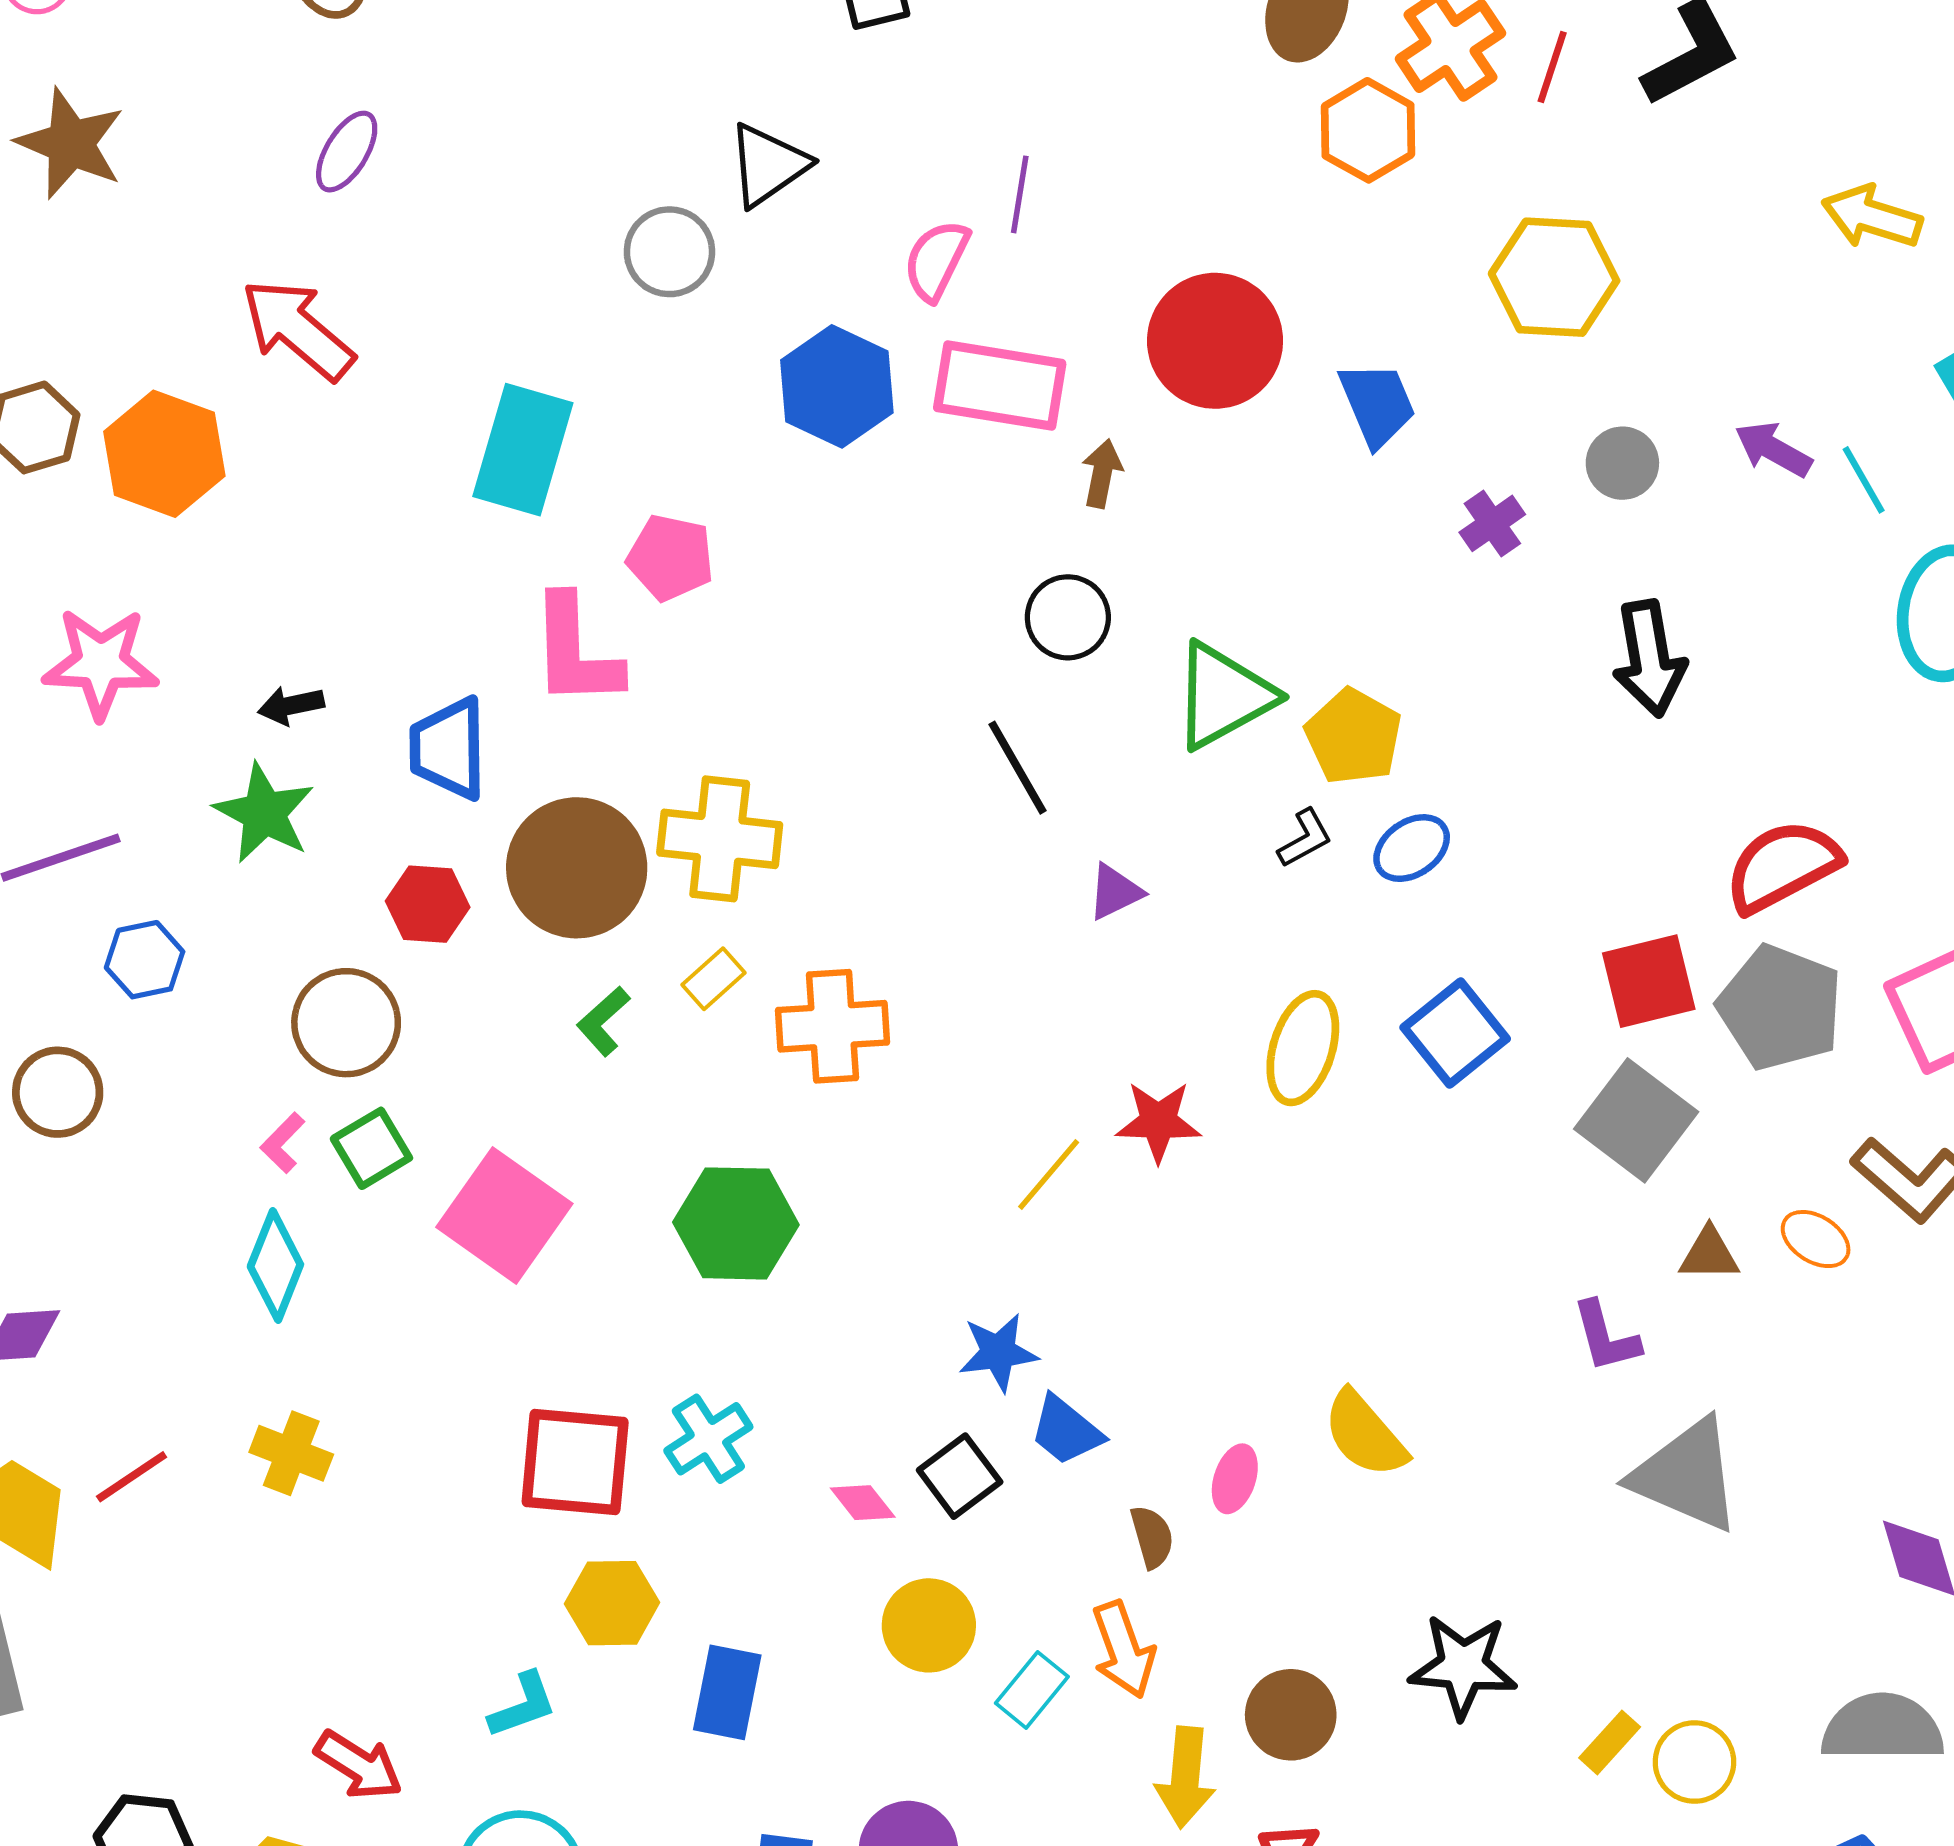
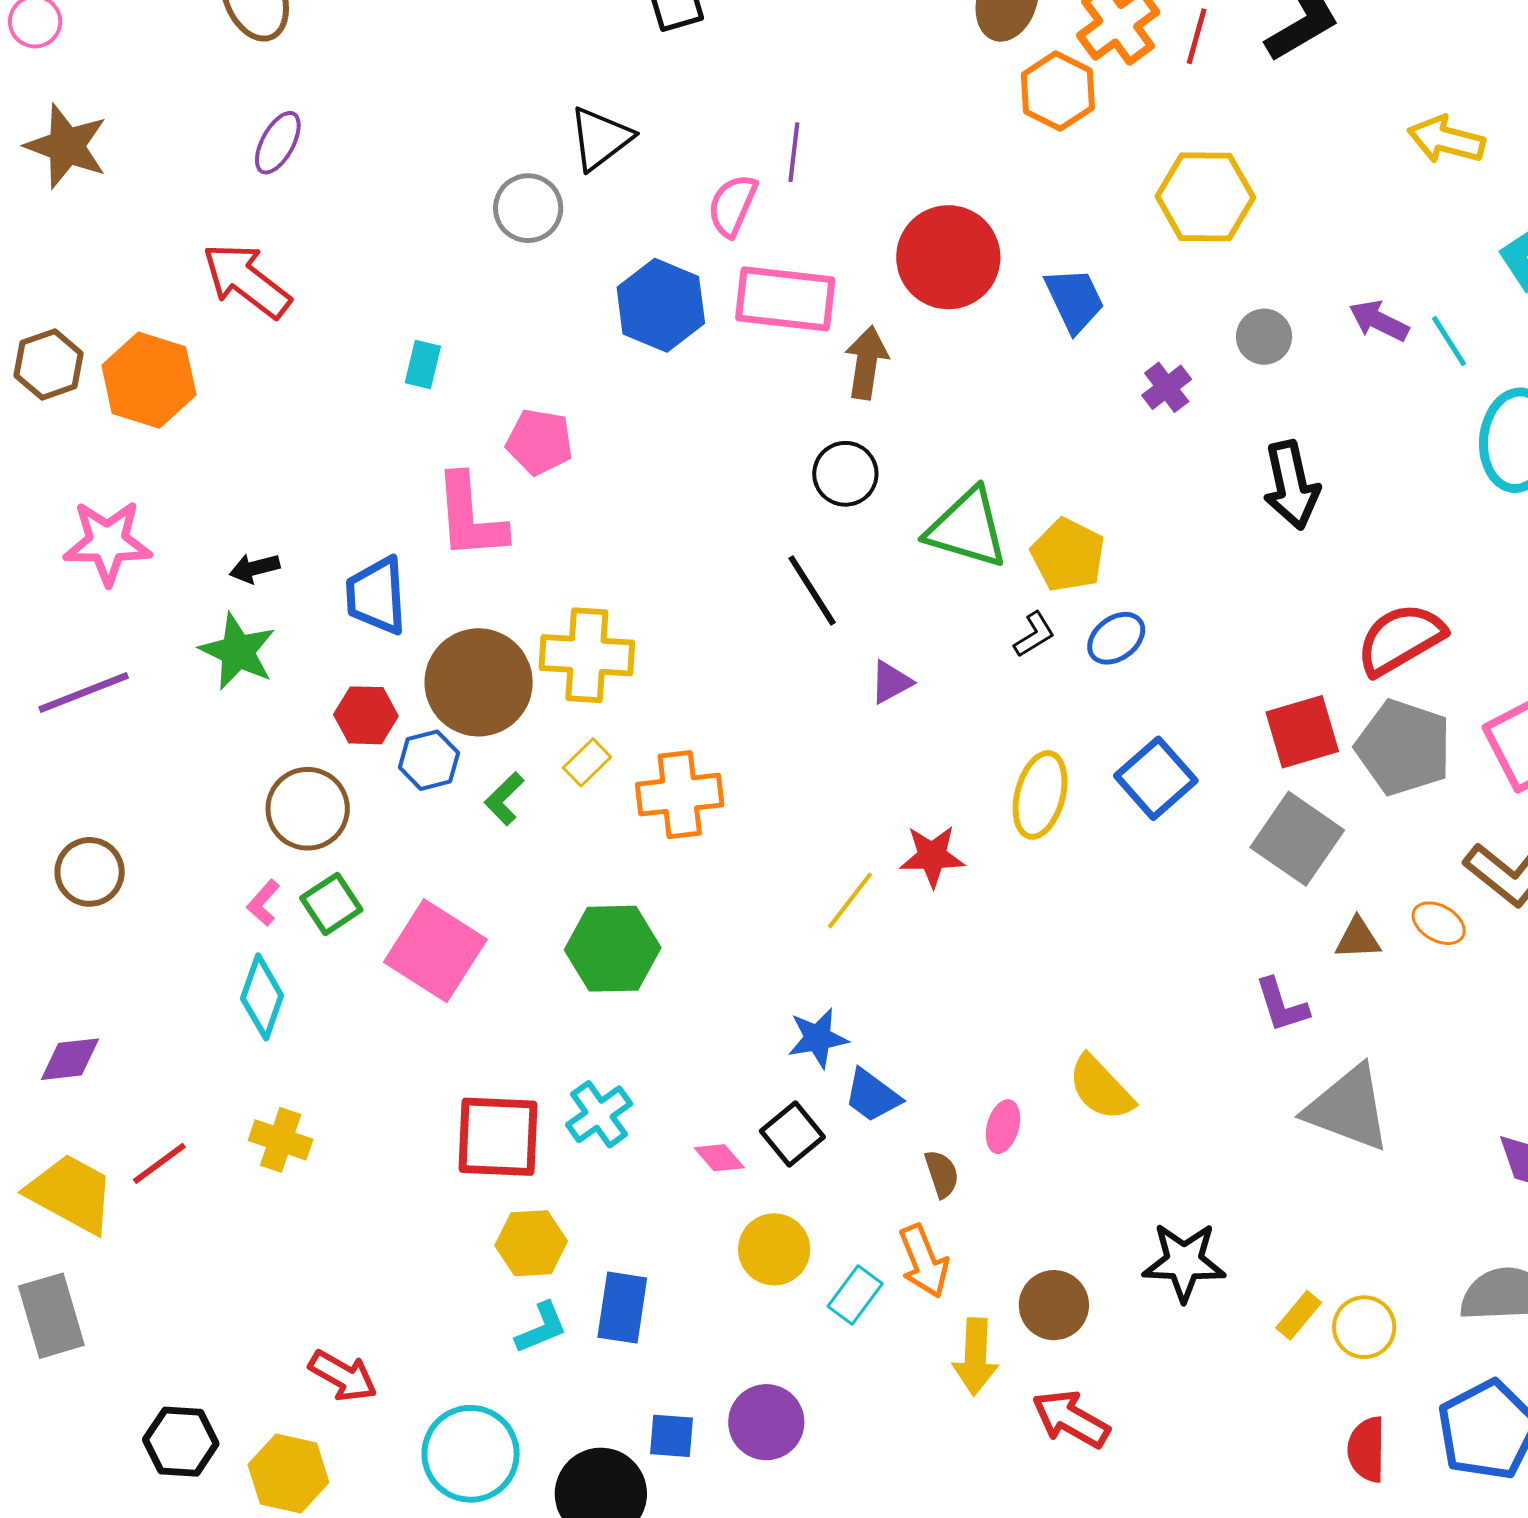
cyan rectangle: (523, 450) -> (423, 365), size x0.5
brown arrow: (1102, 473) -> (866, 363), size x1.4
green triangle: (1223, 696) -> (967, 528), turned 48
blue hexagon: (145, 960) -> (429, 760), moved
cyan L-shape: (523, 1705) -> (541, 1328), moved

